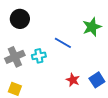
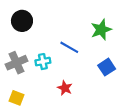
red star: (73, 80) -> (65, 88), moved
blue square: (97, 80) -> (107, 67), moved

